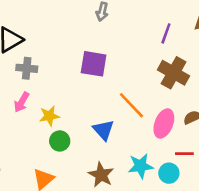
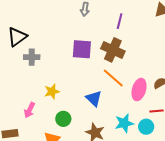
purple line: (166, 33) -> (120, 21), moved
brown cross: (174, 73) -> (113, 50), moved
pink arrow: (22, 102) -> (30, 110), moved
green circle: (60, 141) -> (63, 119), moved

